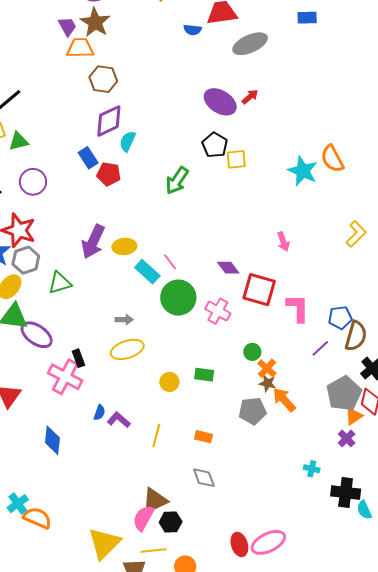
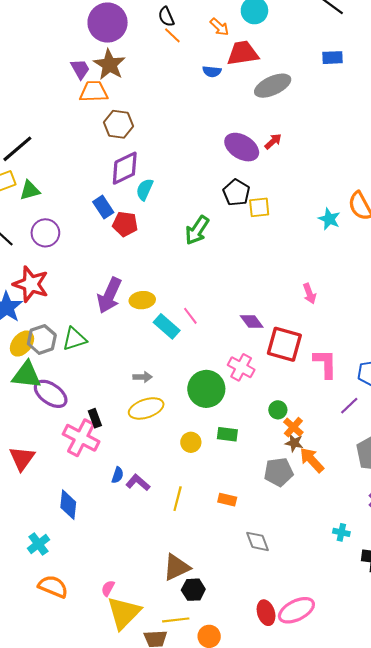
cyan star: (303, 171) -> (329, 219), size x0.7
gray hexagon: (26, 260) -> (42, 339), moved
green circle: (178, 298) -> (206, 389), moved
gray diamond: (204, 478) -> (258, 541), moved
cyan cross: (18, 504) -> (38, 544), moved
pink semicircle: (143, 518) -> (108, 588), moved, size x0.6

